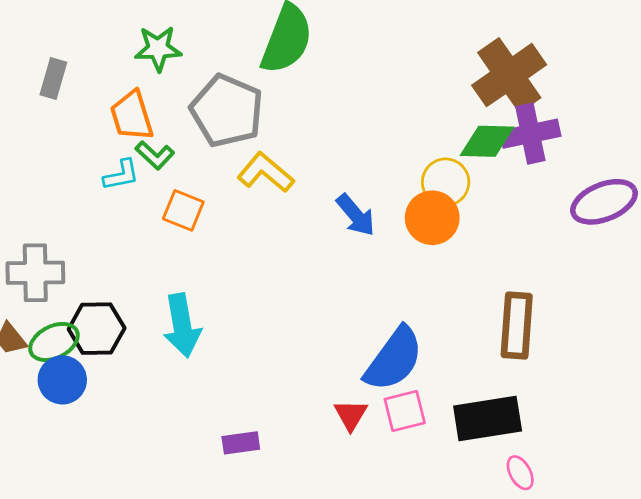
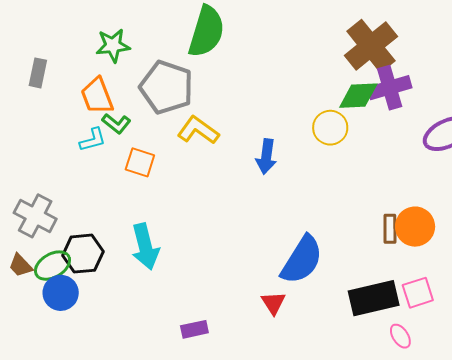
blue arrow: (356, 215) -> (266, 157), turned 52
orange circle: (432, 218) -> (415, 227), moved
gray cross: (35, 273) -> (35, 216), turned 33
brown rectangle: (517, 326) -> (390, 229), size x0.6
pink square: (405, 411) -> (418, 293), moved

